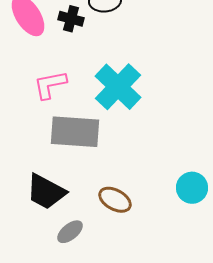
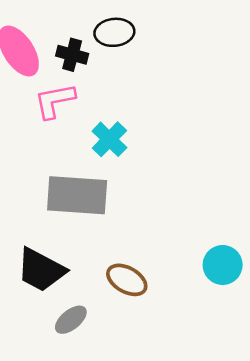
pink L-shape: (50, 85) -> (55, 101), moved
cyan cross: (118, 87) -> (109, 139), moved, size x0.6

